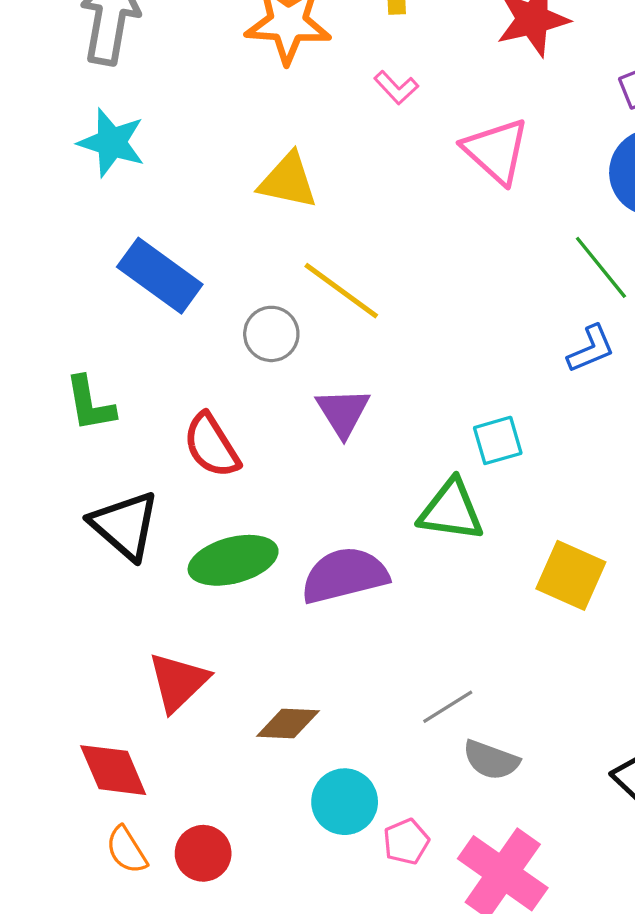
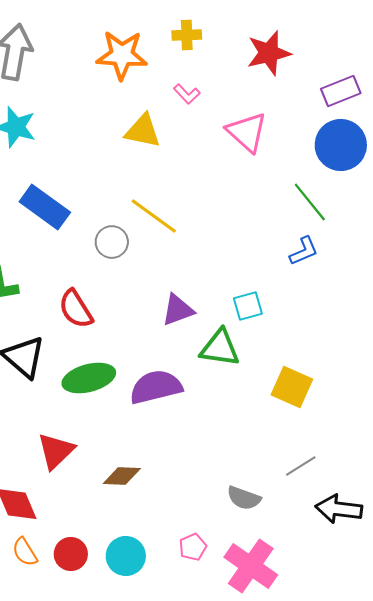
yellow triangle: (288, 181) -> (143, 131), moved
purple triangle: (343, 412) -> (178, 310), moved, turned 42
gray line: (448, 707) -> (301, 466), moved
cyan circle: (345, 802) -> (126, 556), moved

